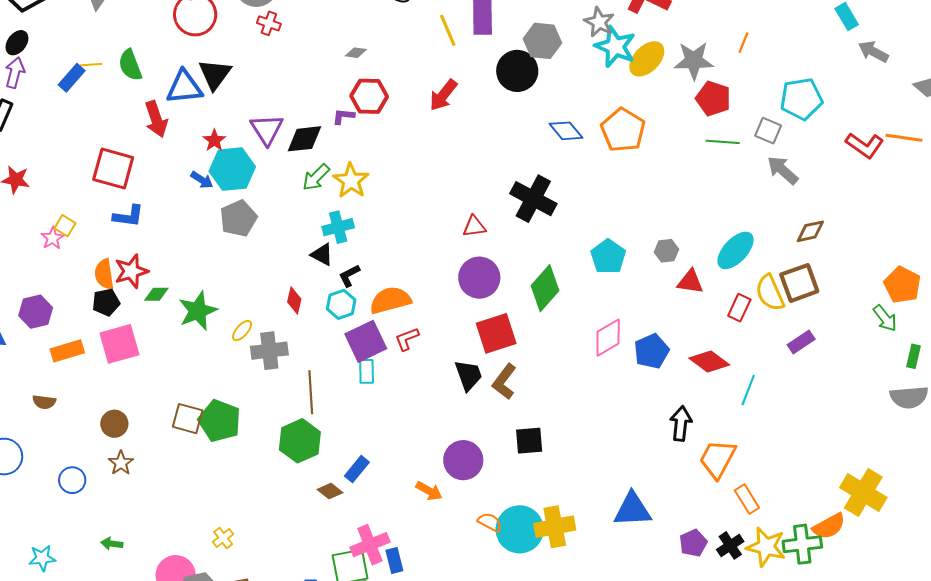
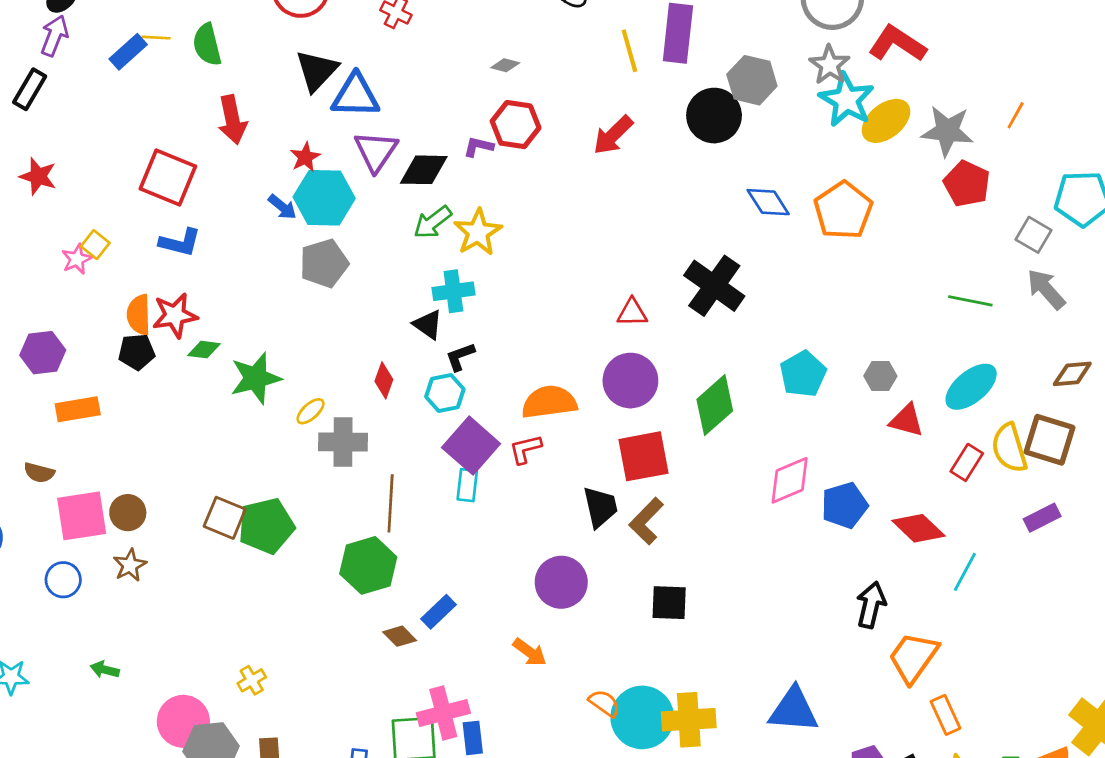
blue triangle: (184, 87) -> (355, 96), moved
green line: (723, 142) -> (970, 301), moved
brown square: (799, 283) -> (1049, 440), turned 30
orange semicircle: (390, 300) -> (549, 402), moved
purple square: (366, 341) -> (471, 446), turned -30
pink square: (119, 344) -> (82, 516), moved
green pentagon: (220, 421) -> (266, 526), turned 30
purple circle: (463, 460) -> (561, 582), moved

